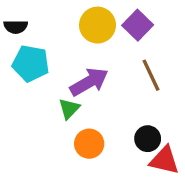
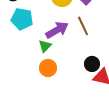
brown line: (151, 75) -> (83, 26), moved
orange circle: (89, 144) -> (48, 68), moved

